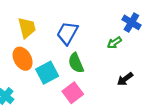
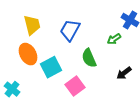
green semicircle: (76, 63) -> (89, 58), moved

